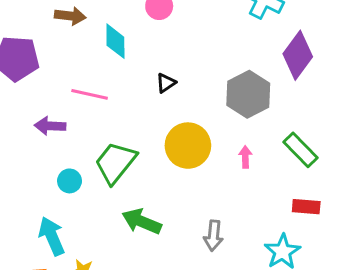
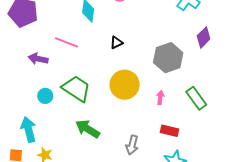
purple diamond: (298, 55) -> (204, 37), size x0.7
green trapezoid: (115, 163) -> (76, 89), turned 76
red rectangle: (306, 207) -> (169, 131), moved

